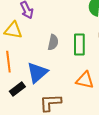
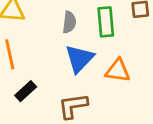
blue triangle: (37, 73) -> (79, 59), moved

